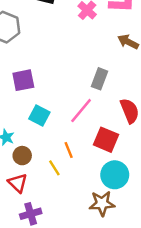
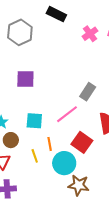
cyan square: (39, 115) -> (34, 121), moved, turned -36
cyan circle: (115, 175) -> (64, 163), moved
brown star: (102, 203) -> (79, 185), moved

